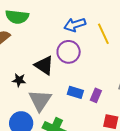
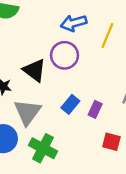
yellow line: (103, 34) -> (107, 35), turned 45
blue rectangle: (75, 92) -> (70, 104), turned -70

